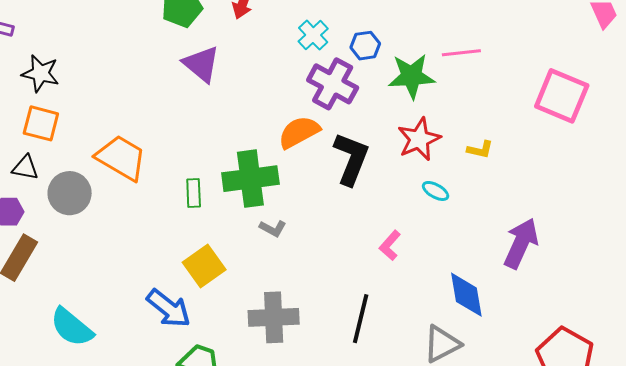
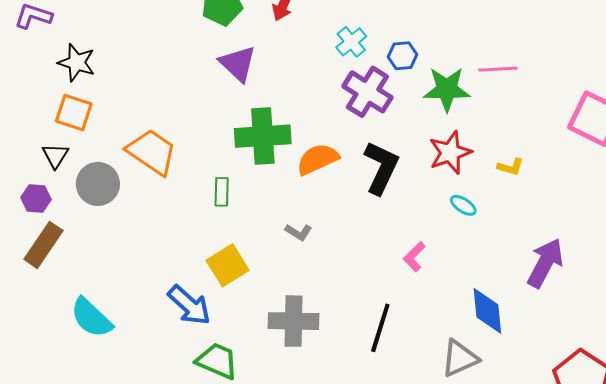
orange semicircle: (299, 132) -> (318, 159), moved
black triangle: (25, 168) -> (55, 156), turned 48
green cross: (250, 179) -> (263, 136), moved

